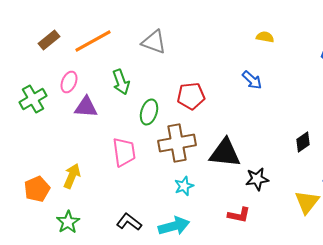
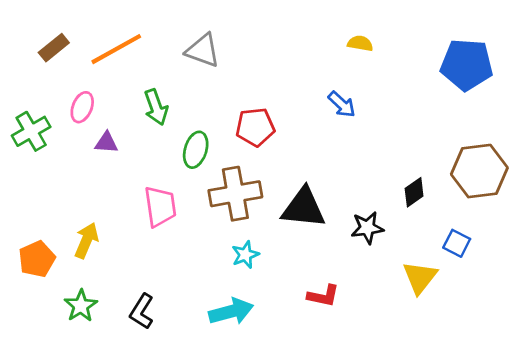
purple triangle: (86, 107) -> (106, 143), size x0.7
black star: (257, 179) -> (367, 228), moved
black L-shape: (129, 222) -> (142, 311), moved, turned -95

